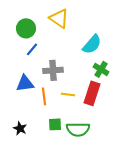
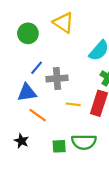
blue line: (32, 49) -> (37, 68), moved
orange line: (44, 96) -> (38, 115), moved, turned -48
green square: (55, 124) -> (59, 146), moved

